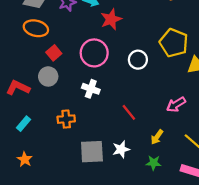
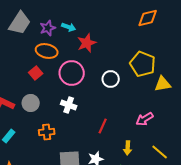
orange ellipse: (36, 28) -> (47, 51), moved
gray circle: (48, 76) -> (31, 103), moved
red line: (129, 112) -> (103, 126), turned 63
yellow arrow: (157, 137) -> (128, 148), turned -32

